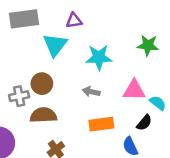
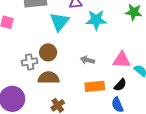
green star: (148, 45) -> (134, 12), moved
cyan star: (99, 57) -> (96, 20), moved
black semicircle: (144, 123) -> (120, 85), moved

